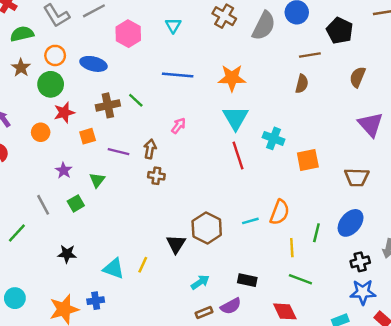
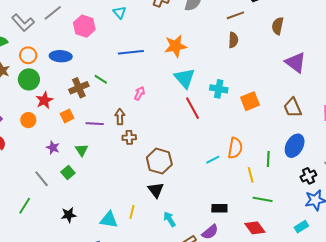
brown trapezoid: (357, 177) -> (293, 108), turned 75
brown hexagon: (207, 228) -> (159, 161), moved
cyan arrow: (200, 282) -> (170, 219), moved, turned -77

